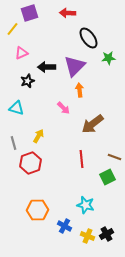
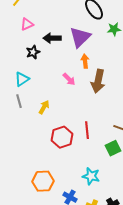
cyan triangle: (16, 108) -> (22, 79), turned -49
brown arrow: (92, 124) -> (98, 81), moved, turned -40
gray line: (14, 143) -> (19, 101), moved
red hexagon: (30, 163) -> (62, 137), moved

